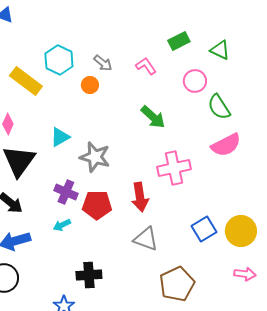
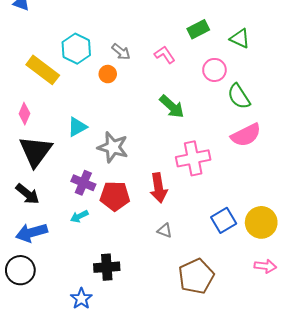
gray triangle: (146, 239) -> (165, 231), size x0.6

